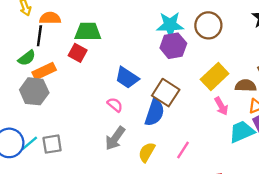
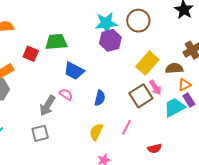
green trapezoid: (88, 32) -> (56, 42), moved
brown square: (166, 93) -> (141, 96), moved, turned 30
blue semicircle: (155, 113) -> (100, 98), size x0.7
gray arrow: (115, 138) -> (47, 106), moved
gray square: (52, 144) -> (40, 133), moved

